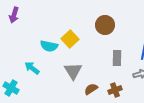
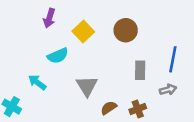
purple arrow: (14, 15) -> (49, 18), moved
yellow square: (70, 39) -> (83, 31), moved
cyan semicircle: (49, 46) -> (58, 56), turned -36

